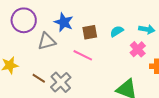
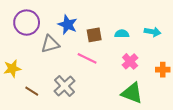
cyan semicircle: (117, 31) -> (122, 34), turned 32
pink cross: (138, 49) -> (130, 61), moved
brown line: (39, 78) -> (32, 91), moved

